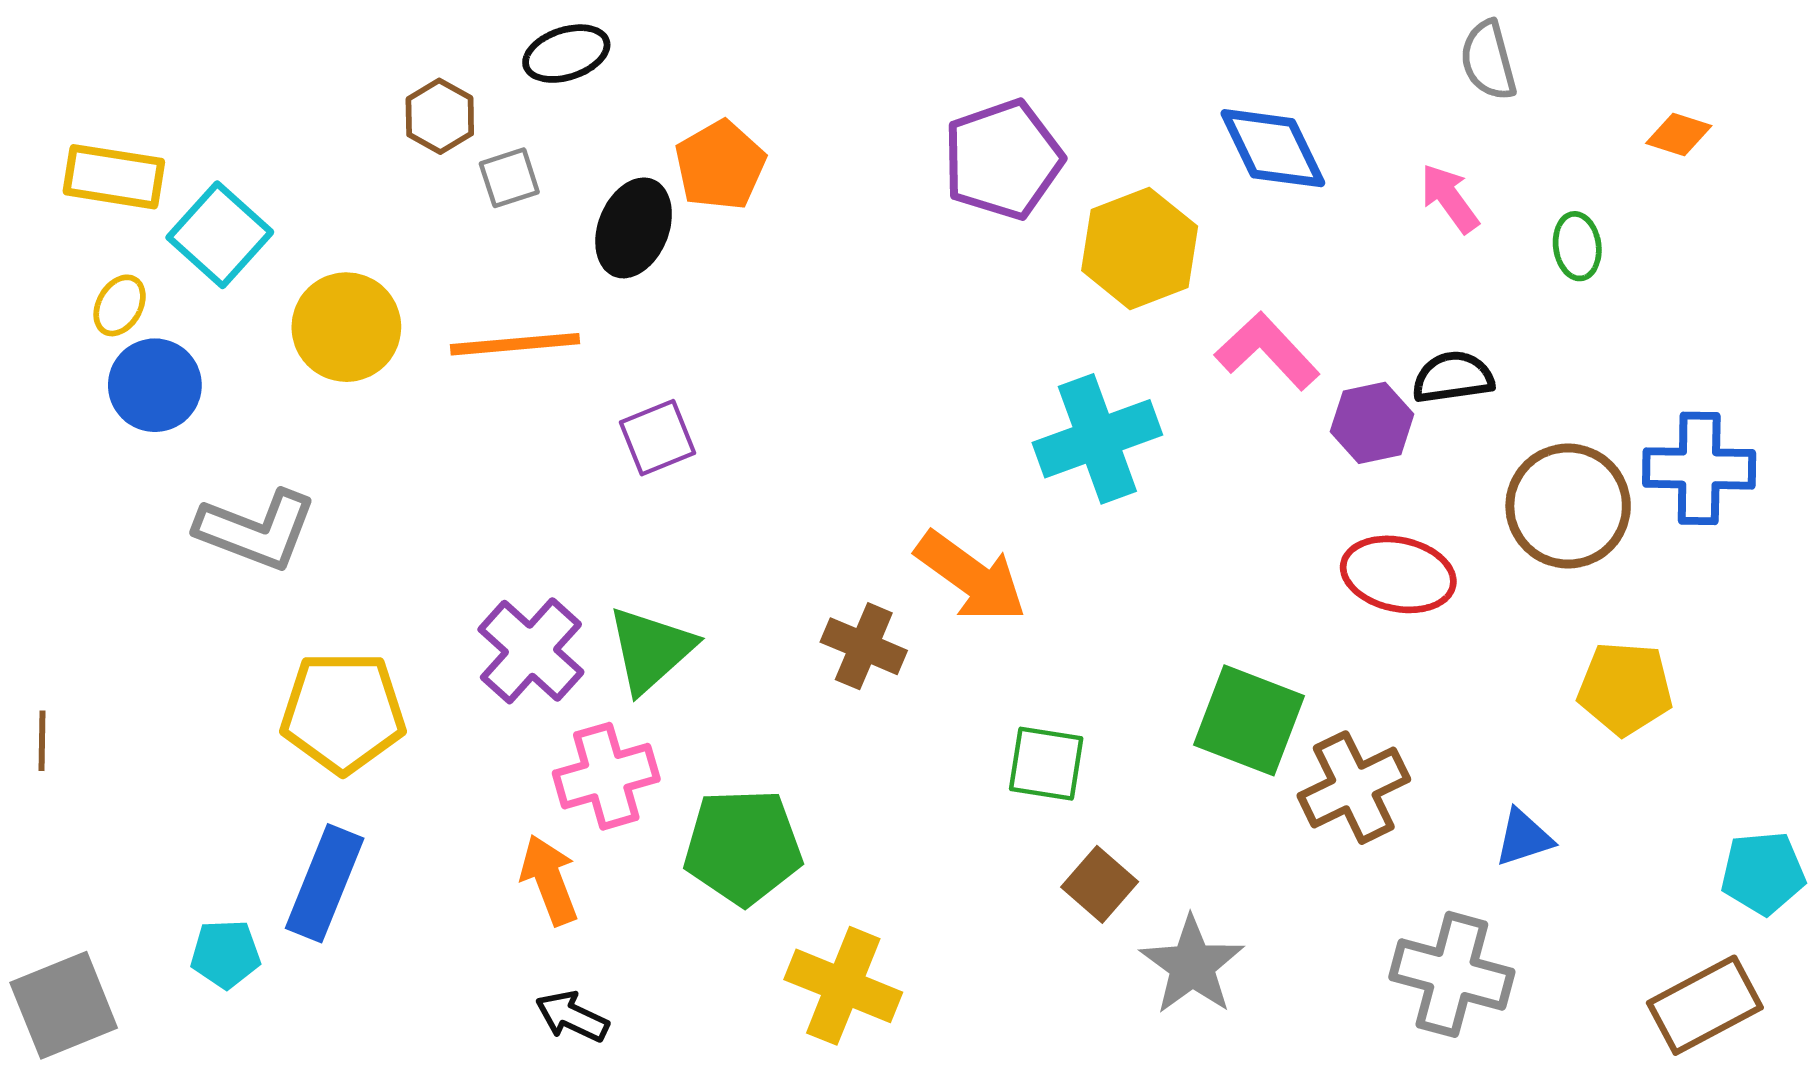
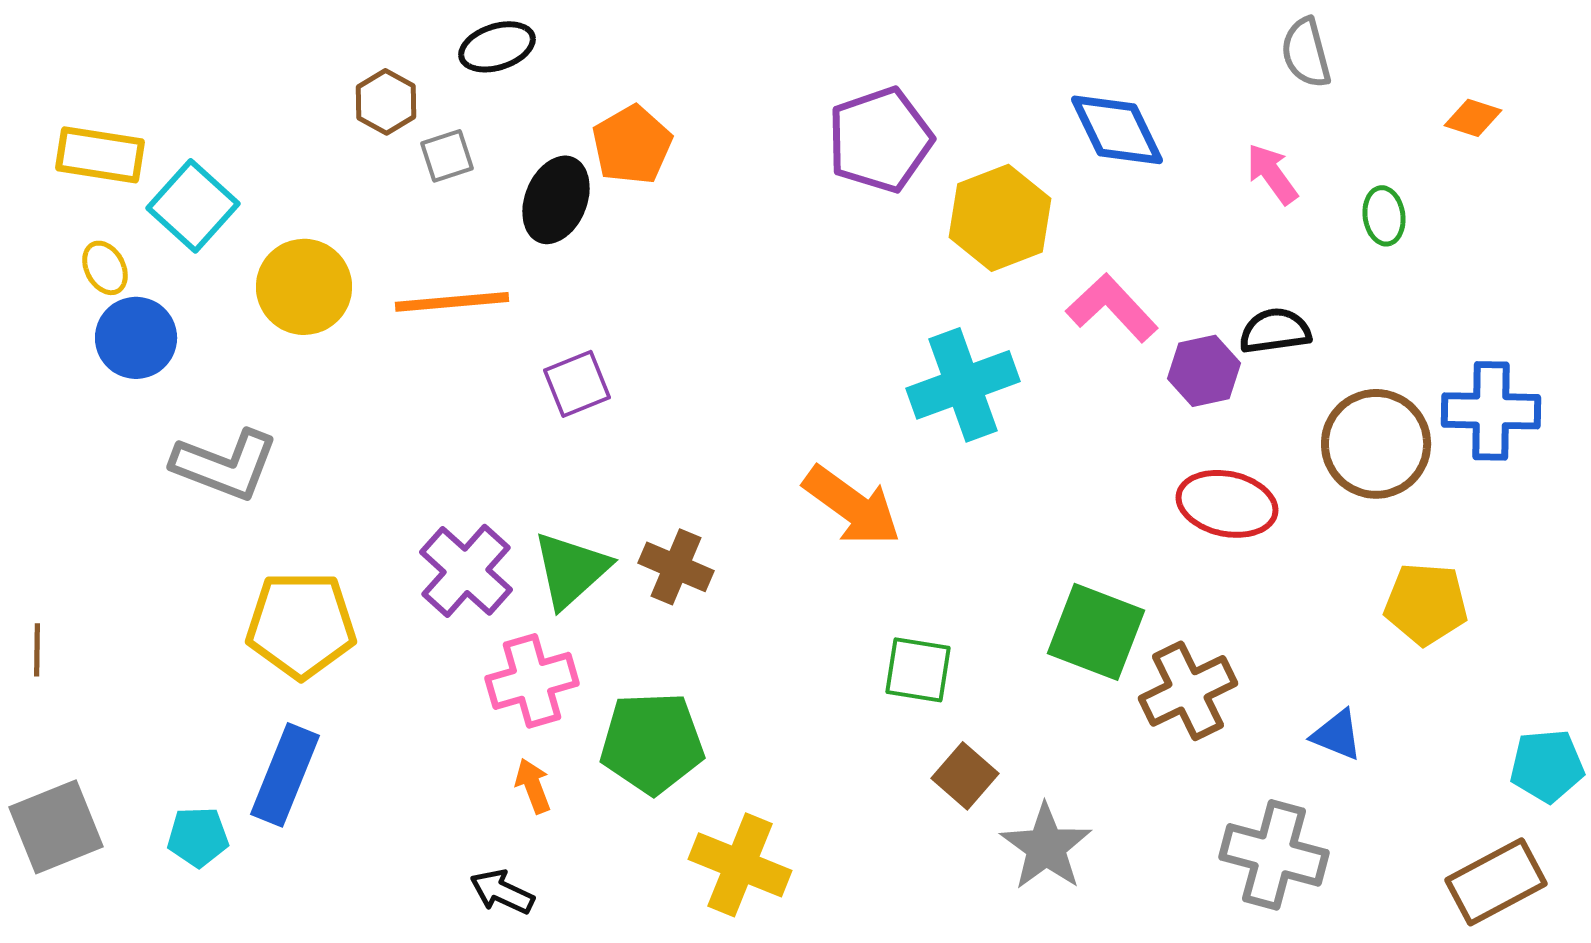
yellow ellipse: (120, 305) -> (105, 268), turned -58
brown cross: (864, 646) -> (676, 567), moved
blue triangle: (1524, 838) -> (1337, 735), turned 40
orange arrow: (549, 880) -> (533, 786), moved, size x0.7
gray square: (64, 1005) -> (56, 827), moved

